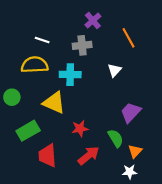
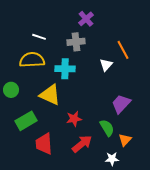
orange line: (129, 38) -> (123, 50), moved
white star: (130, 172) -> (112, 159), moved

